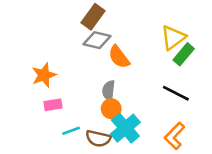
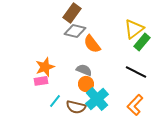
orange star: (44, 75) -> (45, 67), moved
gray semicircle: (109, 91) -> (84, 70), turned 105
cyan line: (71, 131) -> (55, 101), turned -32

